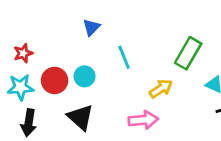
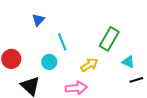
cyan circle: (85, 76) -> (49, 62), moved

